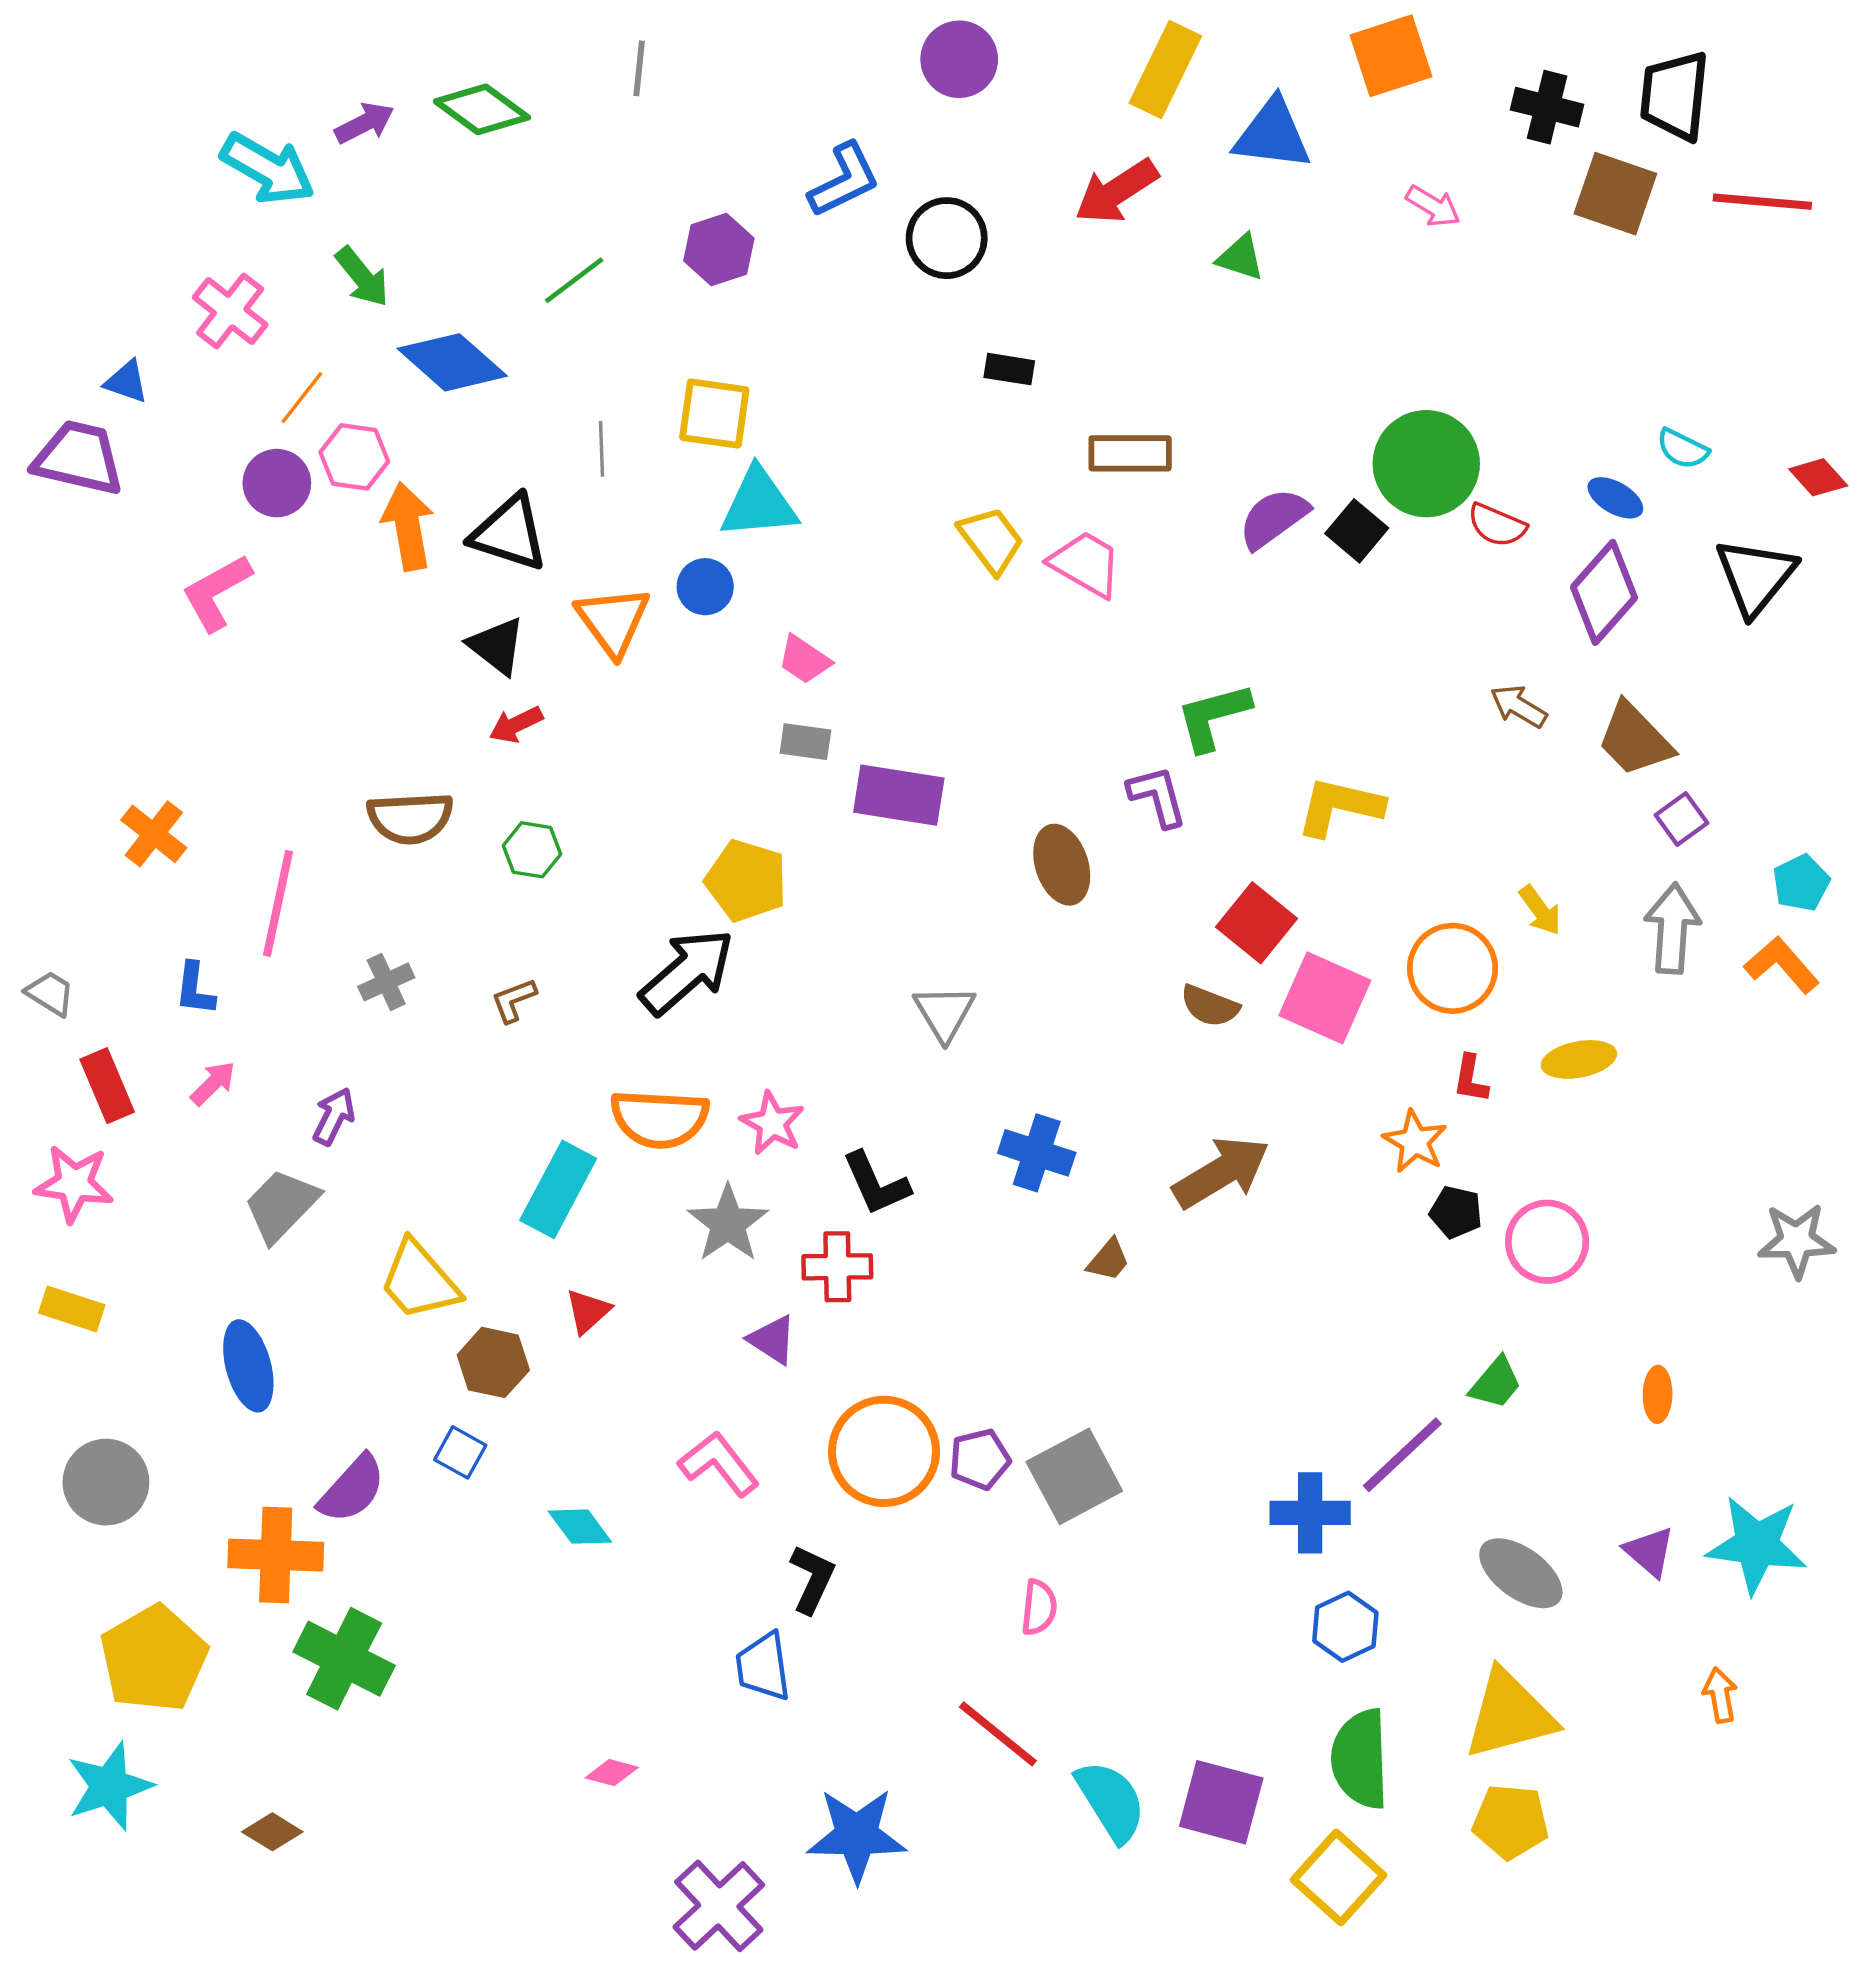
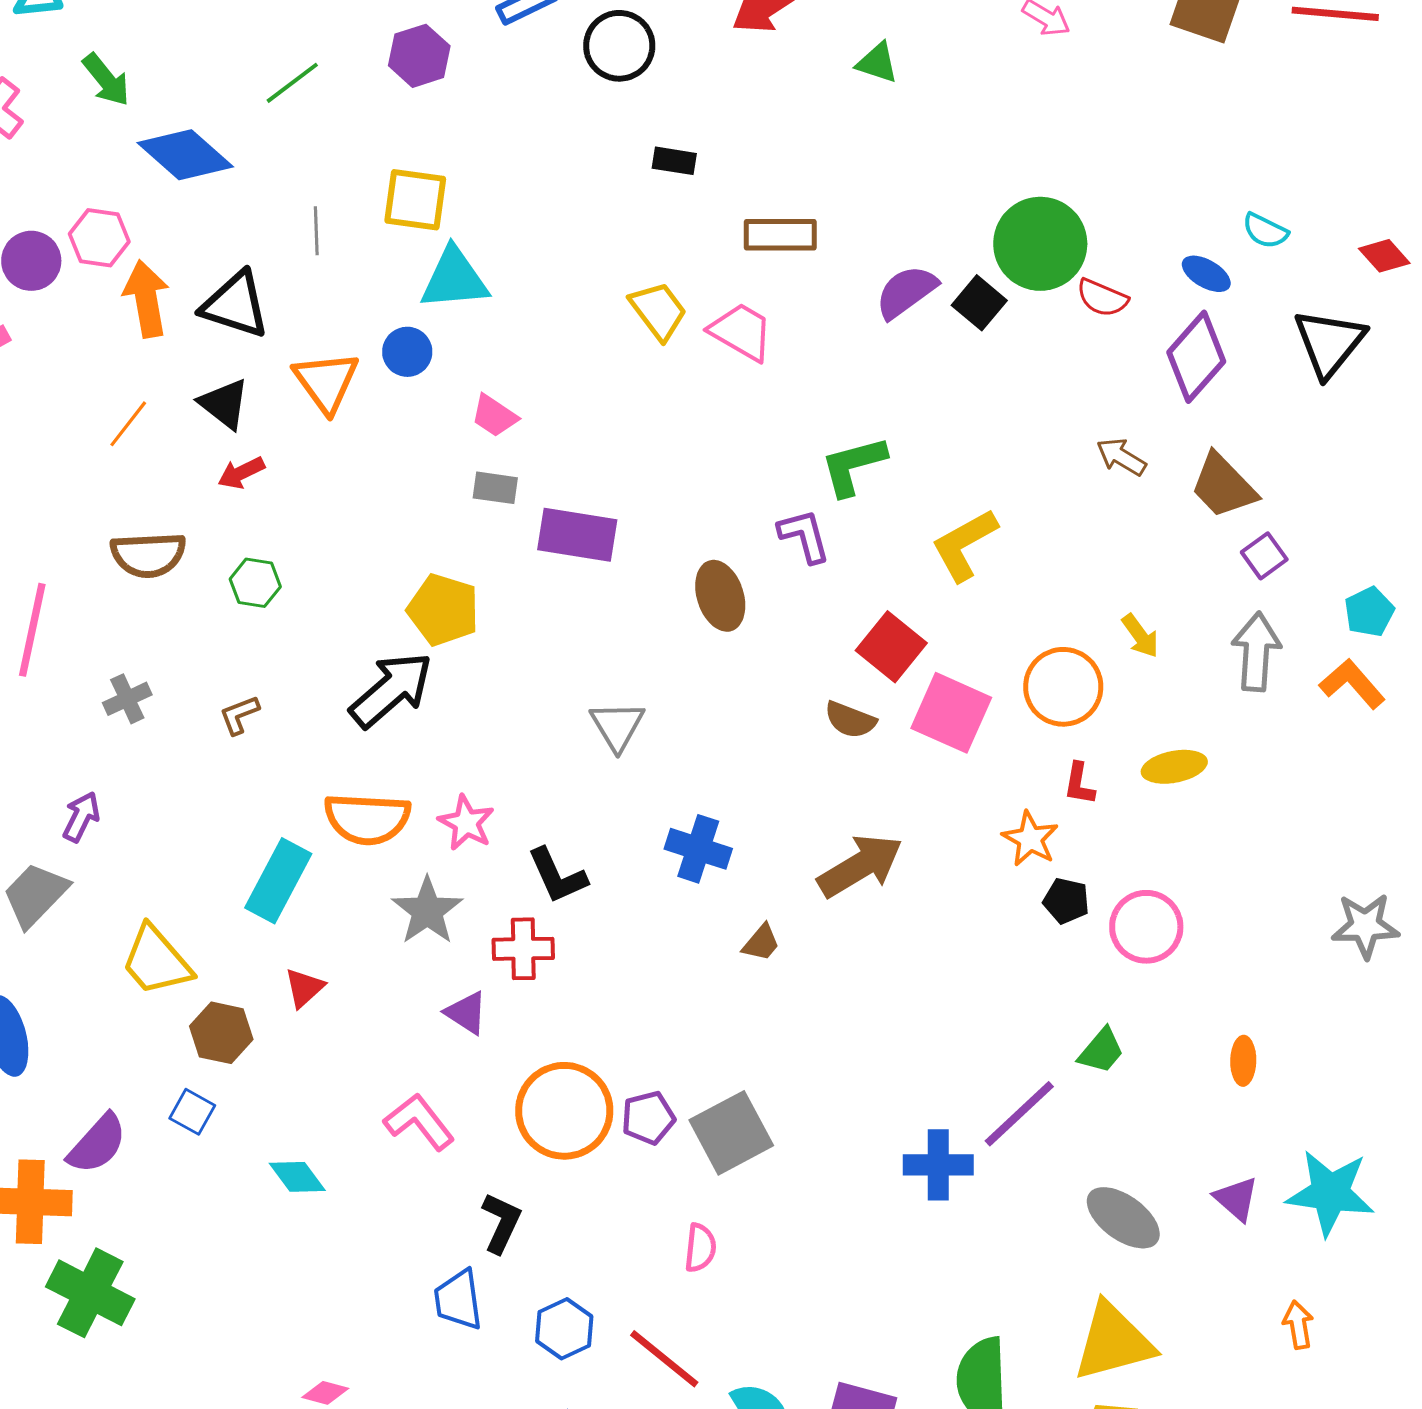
orange line: (302, 398) -> (128, 424), moved
yellow L-shape: (1340, 807) -> (964, 545), turned -42
blue hexagon: (1345, 1627) -> (564, 1329), moved

